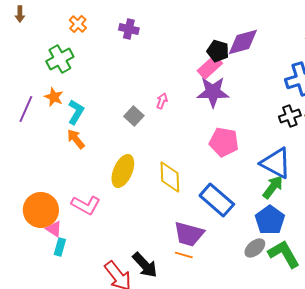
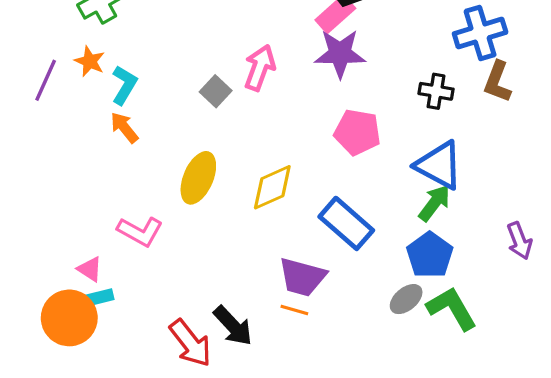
pink arrow: (162, 101) -> (260, 68), size x1.8
black cross: (290, 116) -> (436, 91), moved, turned 30
yellow diamond: (170, 177) -> (272, 187), turned 68
orange circle: (41, 210) -> (69, 318), moved
cyan rectangle: (60, 247) -> (99, 297), turned 60

